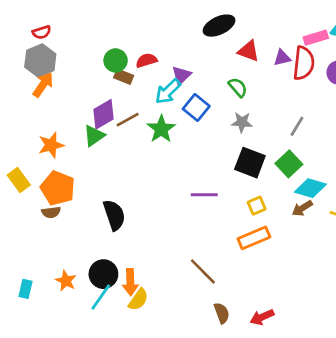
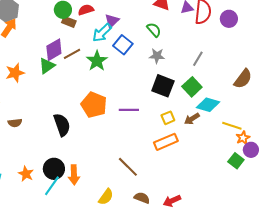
orange pentagon: (58, 188) -> (94, 105), moved
brown arrow: (302, 208) -> (192, 119), moved
yellow semicircle: (138, 300) -> (106, 197), moved
brown semicircle: (222, 313) -> (142, 198), turned -49

